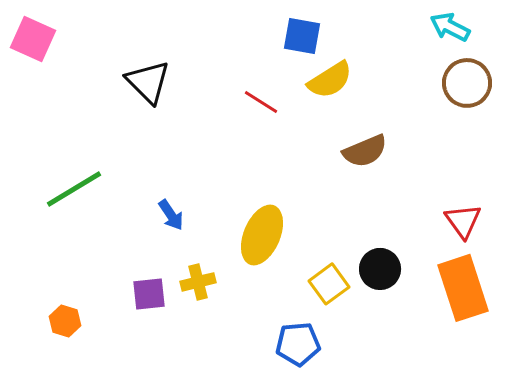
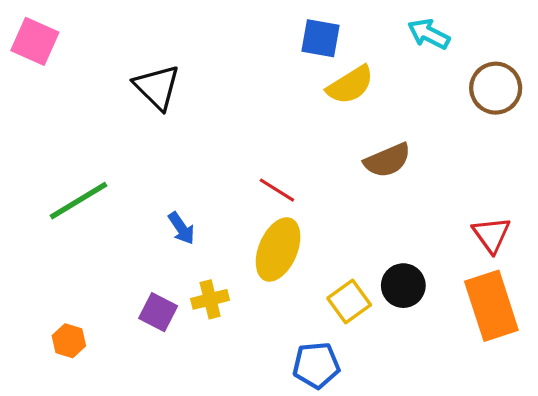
cyan arrow: (450, 27) -> (429, 34), moved
red line: (261, 102) -> (277, 190), moved
purple square: (149, 294) -> (158, 312), turned 33

